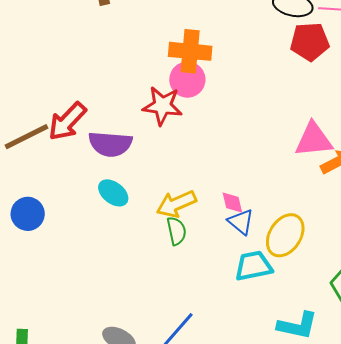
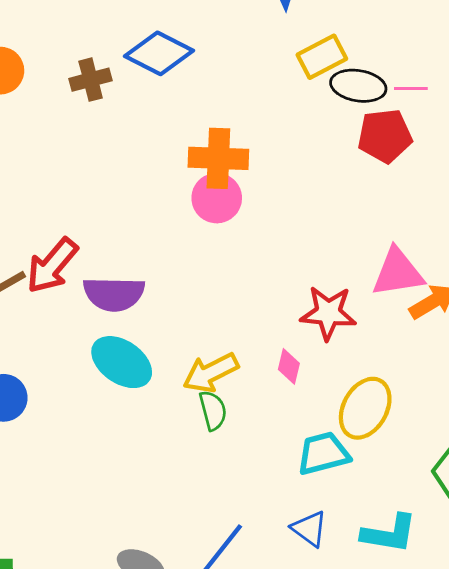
red star: (162, 106) -> (328, 313), moved
cyan ellipse: (113, 193) -> (122, 362), size x1.4
pink diamond: (232, 202) -> (289, 366), turned 30
blue triangle: (241, 222) -> (309, 529), moved

